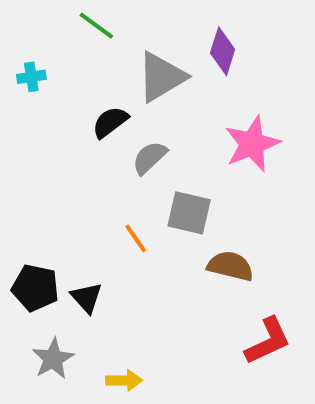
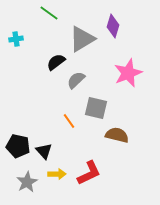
red L-shape: (268, 341) -> (89, 173), moved
yellow arrow: (124, 380) -> (57, 174), moved

